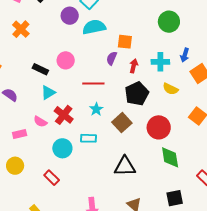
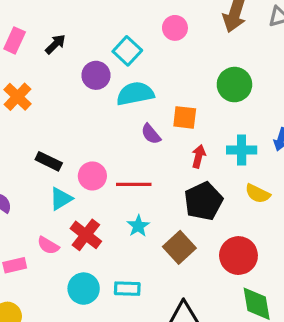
green circle: (169, 22) -> (234, 85), moved
purple semicircle: (112, 58) -> (151, 134), moved, turned -64
pink circle: (66, 60) -> (92, 176), moved
cyan rectangle: (88, 138) -> (127, 289), moved

